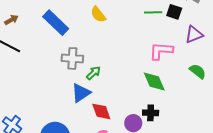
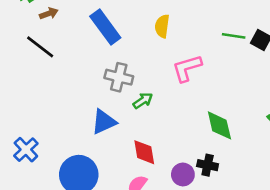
yellow semicircle: (98, 14) -> (162, 26), turned 36
pink L-shape: (161, 51) -> (187, 68), moved, turned -30
blue triangle: (81, 93) -> (104, 122), moved

